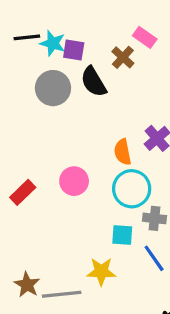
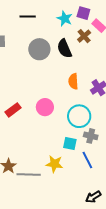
cyan star: (53, 43) -> (65, 19), moved
purple square: (74, 50) -> (83, 13), moved
orange semicircle: (123, 152) -> (73, 81), moved

